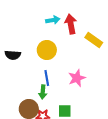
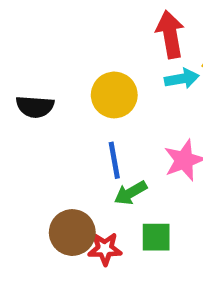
cyan arrow: (53, 20) -> (182, 79), moved
green arrow: (43, 92) -> (131, 193), moved, turned 56

